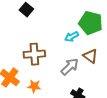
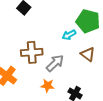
gray arrow: (70, 67) -> (55, 63), moved
orange star: (34, 86) -> (48, 86), moved

